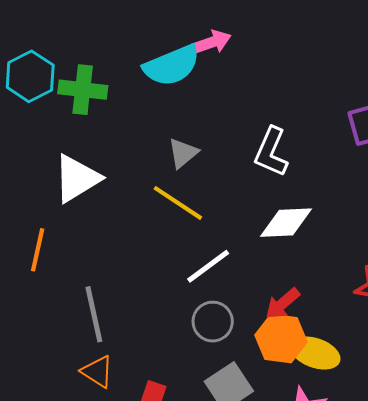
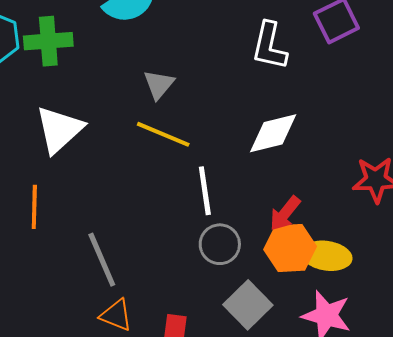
white L-shape: (271, 152) -> (269, 46), moved
white line: (208, 266) -> (205, 191), turned -51

